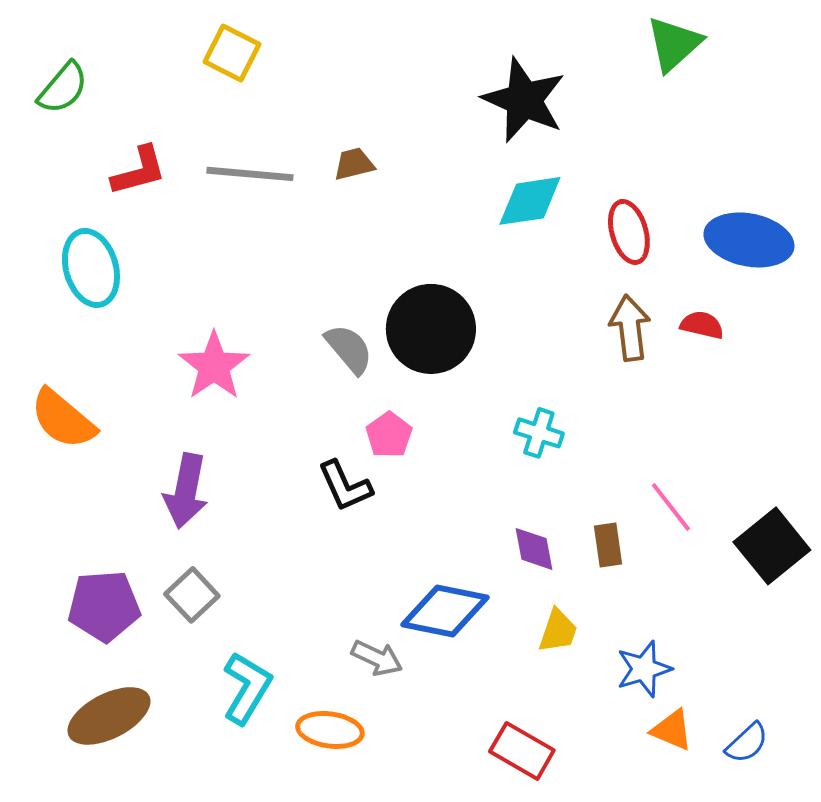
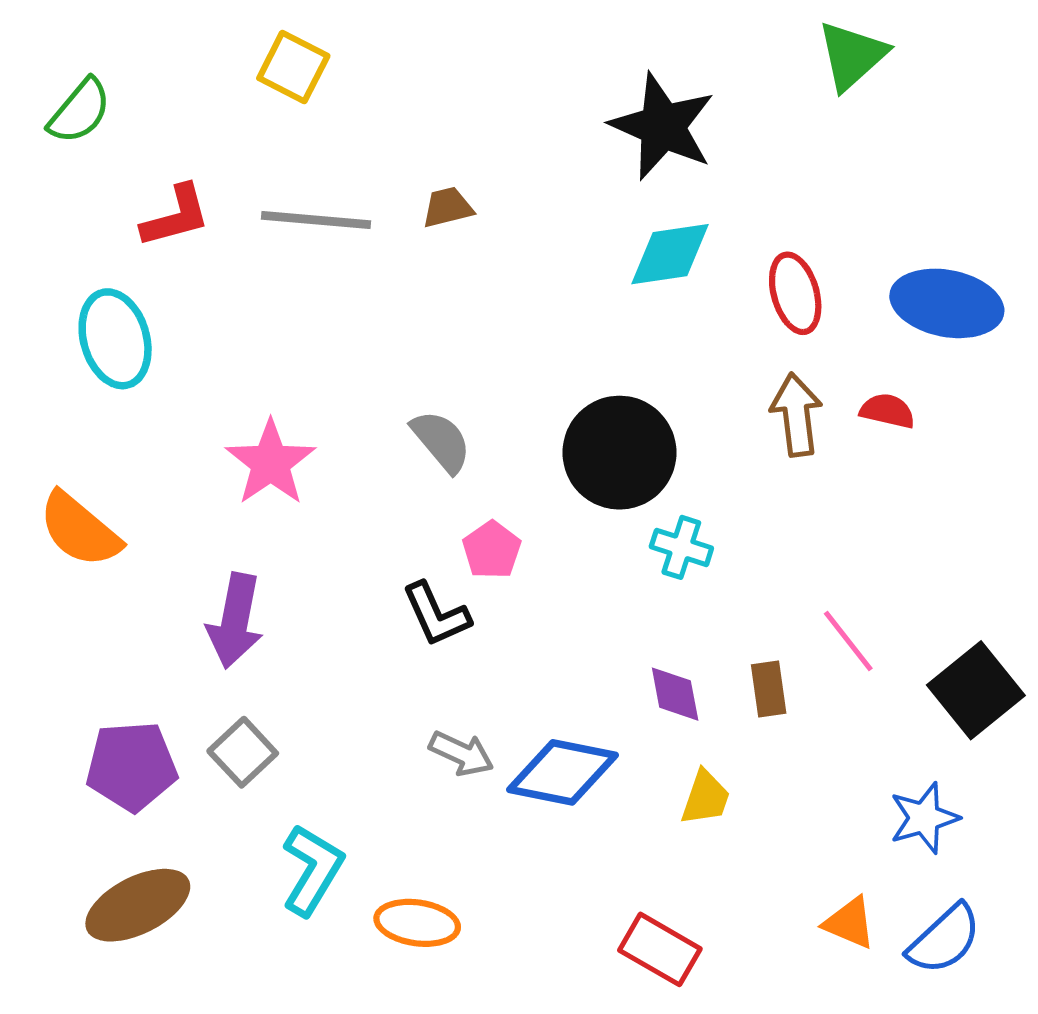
black circle: (431, 329) -> (619, 453), moved
gray arrow: (377, 658) -> (461, 753), moved
blue star: (644, 669) -> (924, 818), moved
blue semicircle: (747, 743) -> (944, 939), size x1.4

